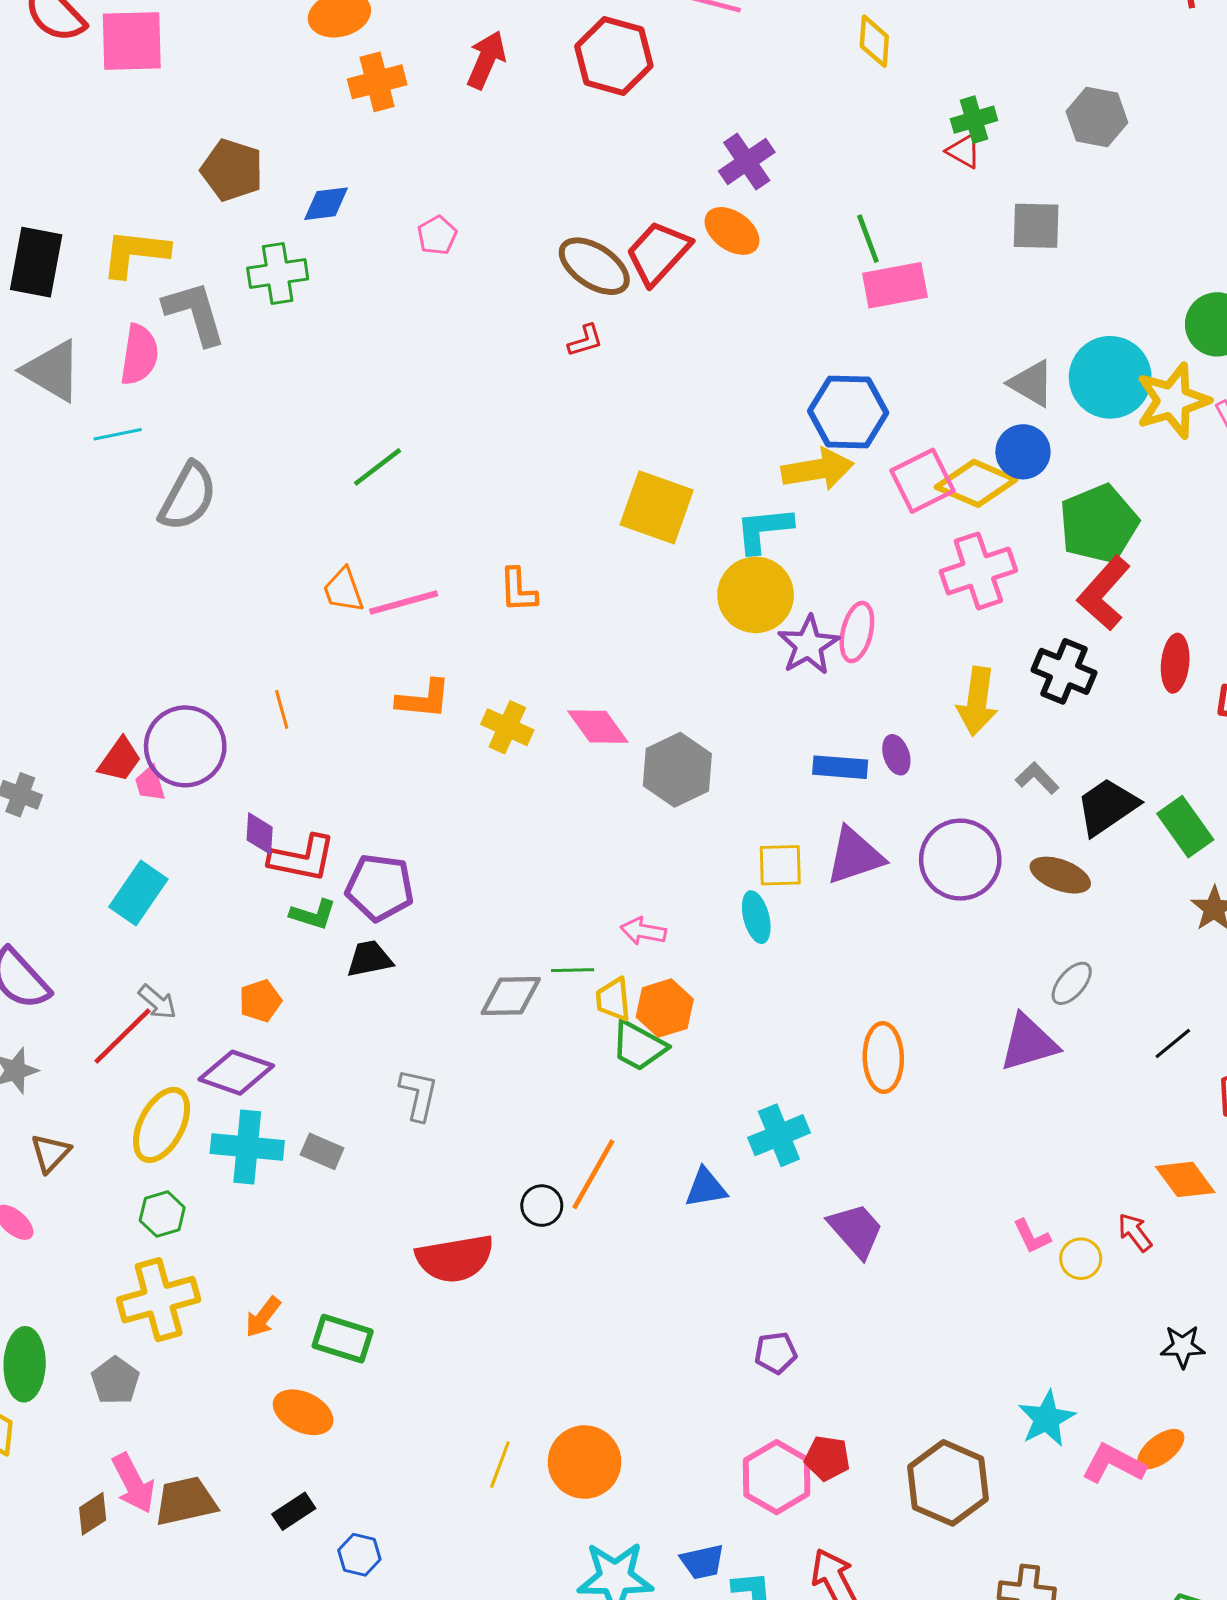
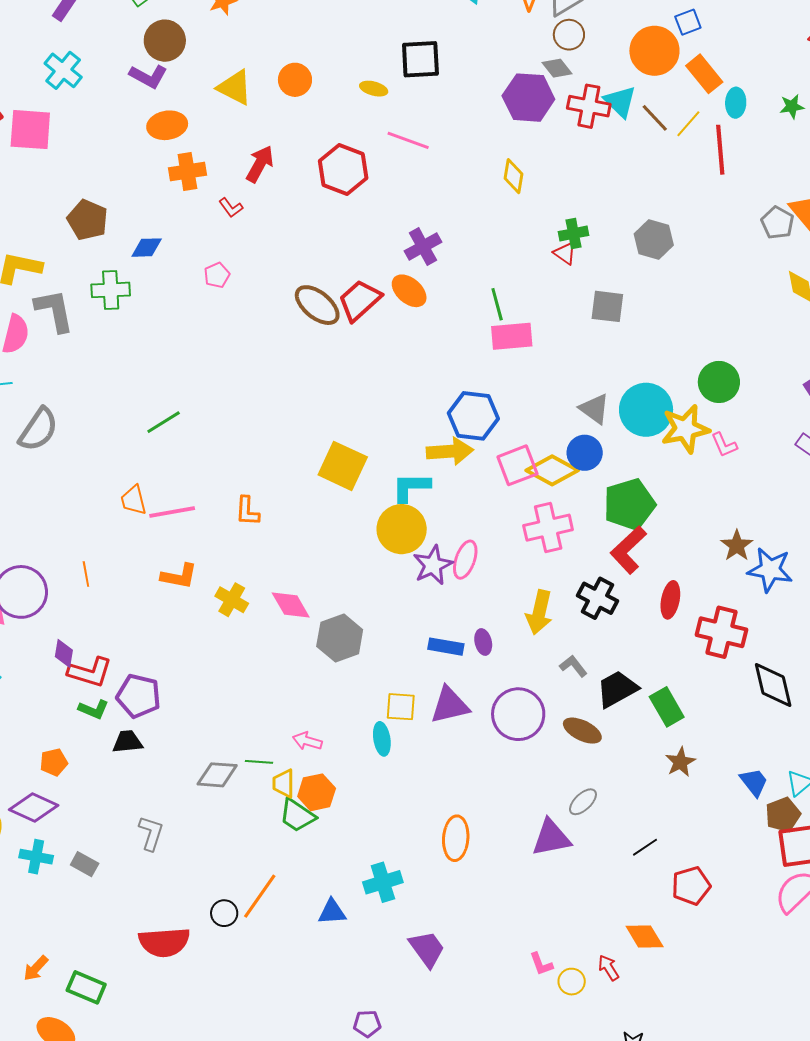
red L-shape: (585, 341) -> (231, 208), moved, turned 65
cyan cross: (247, 1147) -> (36, 857), size x0.7

